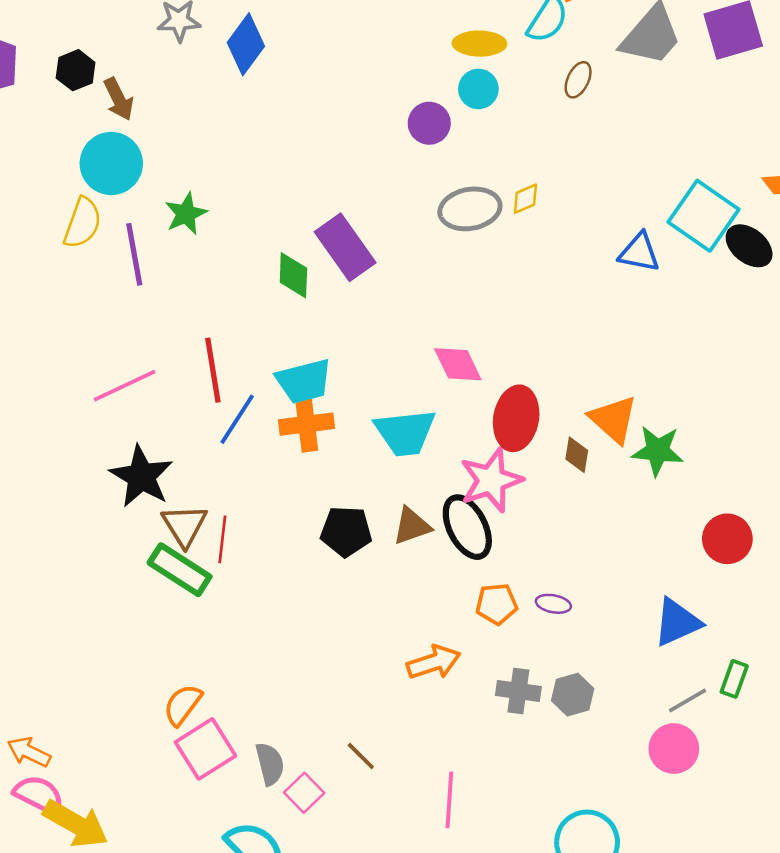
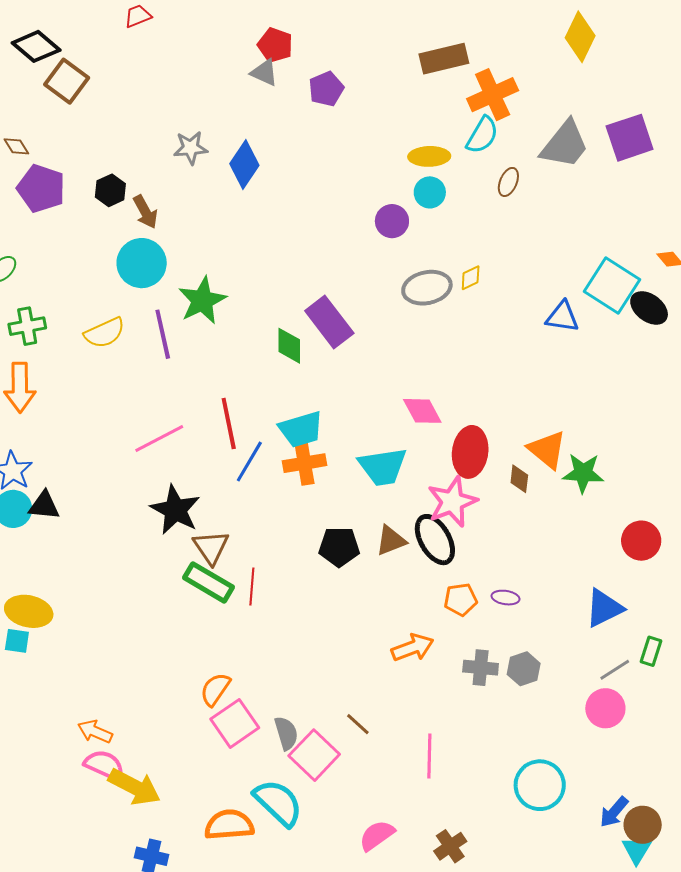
green star: (186, 214) -> (202, 300), size x1.4
yellow semicircle: (82, 223) -> (105, 333), moved, turned 48
red line: (222, 539) -> (252, 587), moved
pink square: (304, 793) -> (314, 755), size x1.6

